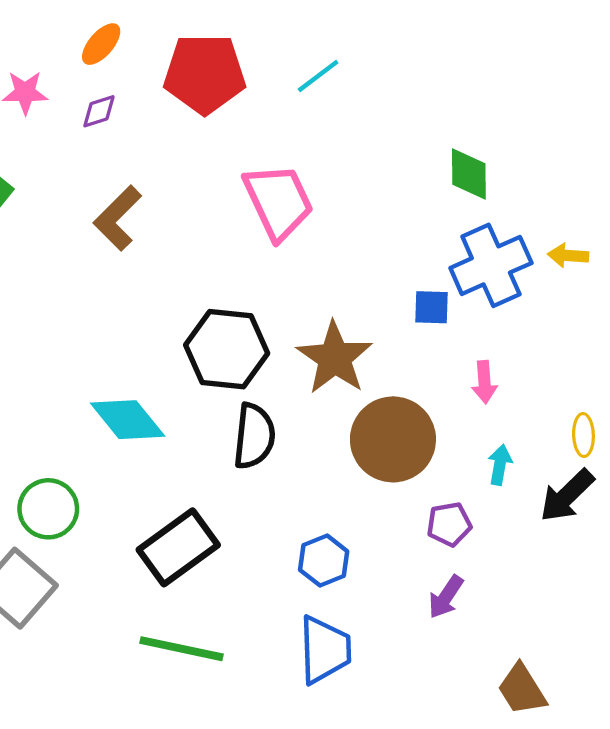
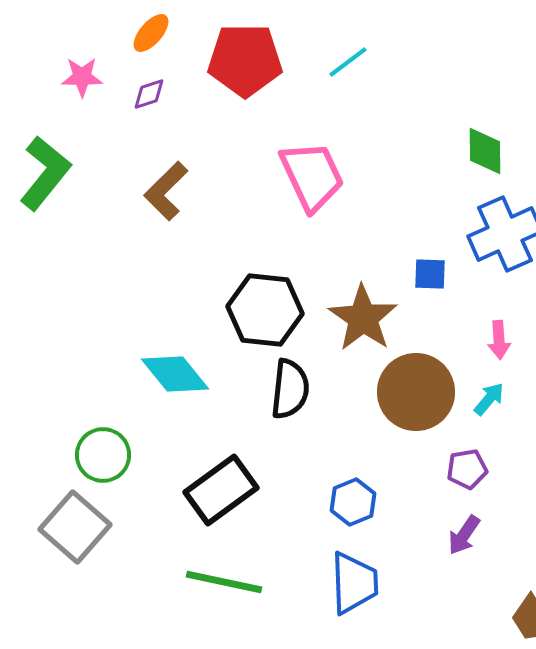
blue square: (432, 307) -> (430, 274), moved
cyan arrow: (500, 465) -> (489, 399), moved, turned 30

